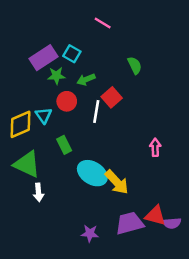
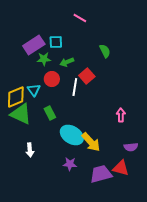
cyan square: (72, 54) -> (56, 42), turned -32
green triangle: (27, 164) -> (21, 114), moved
purple semicircle: (172, 223) -> (131, 147), moved
purple star: (90, 233) -> (70, 164), moved

